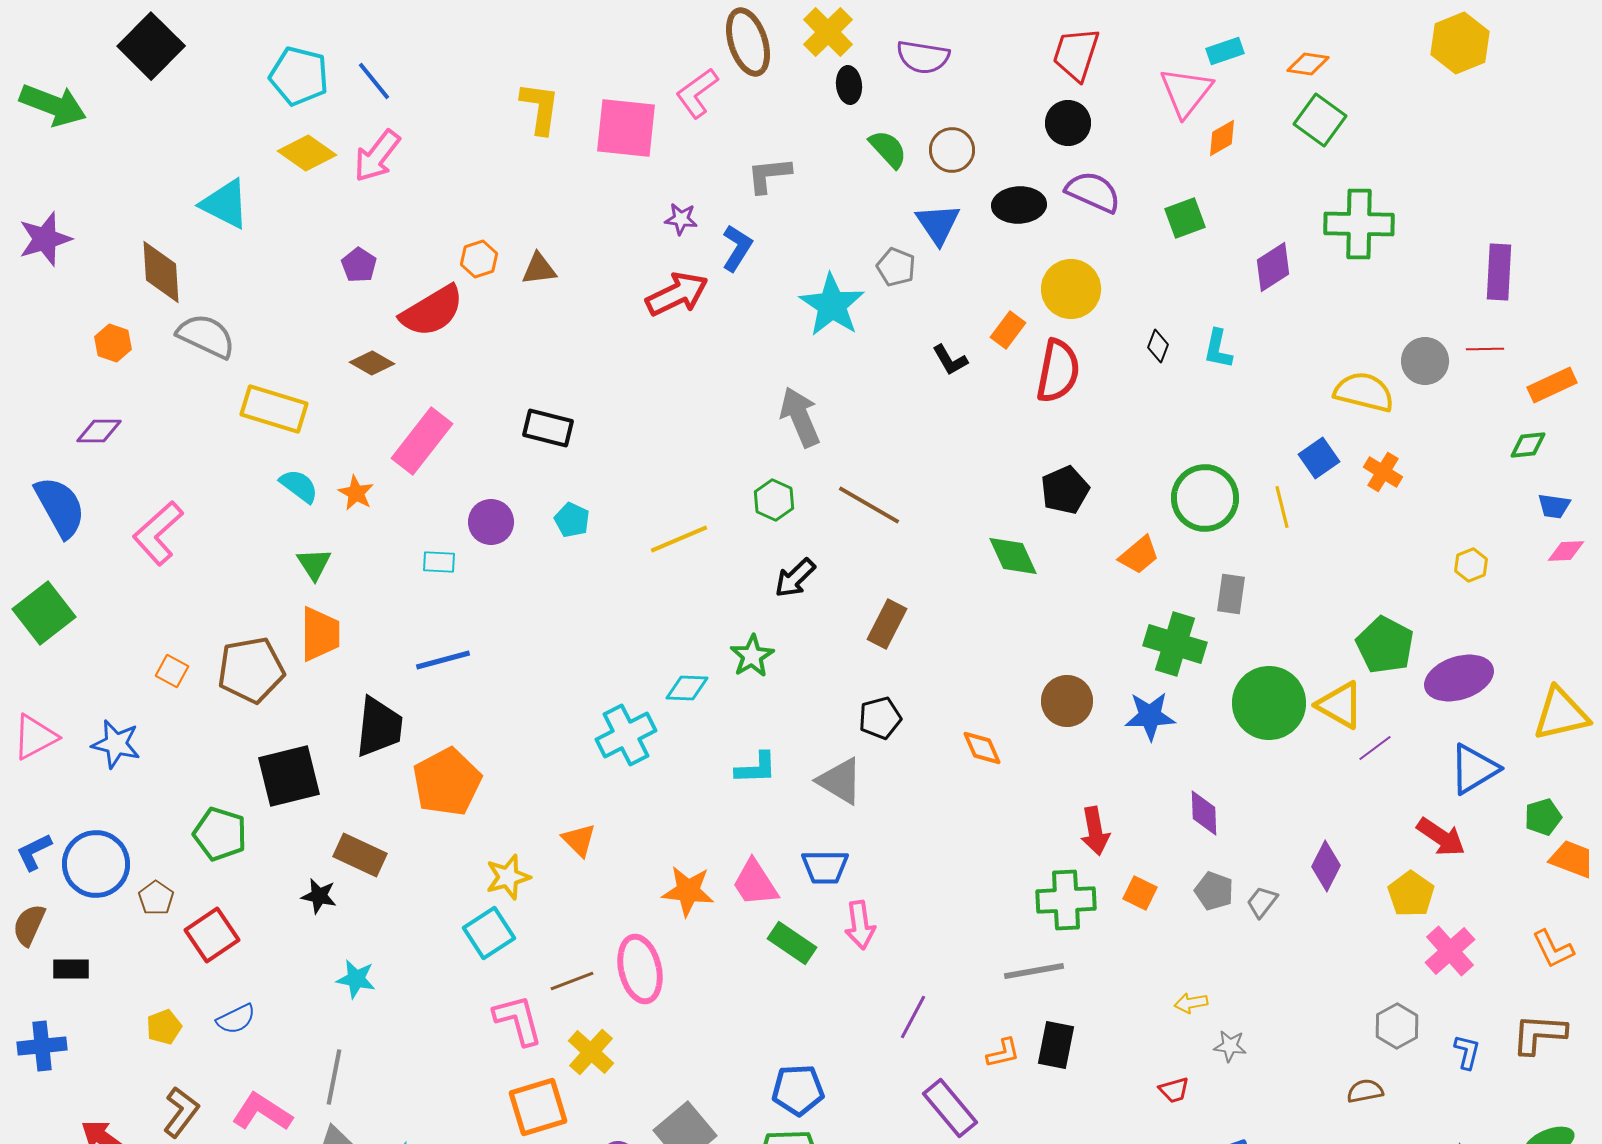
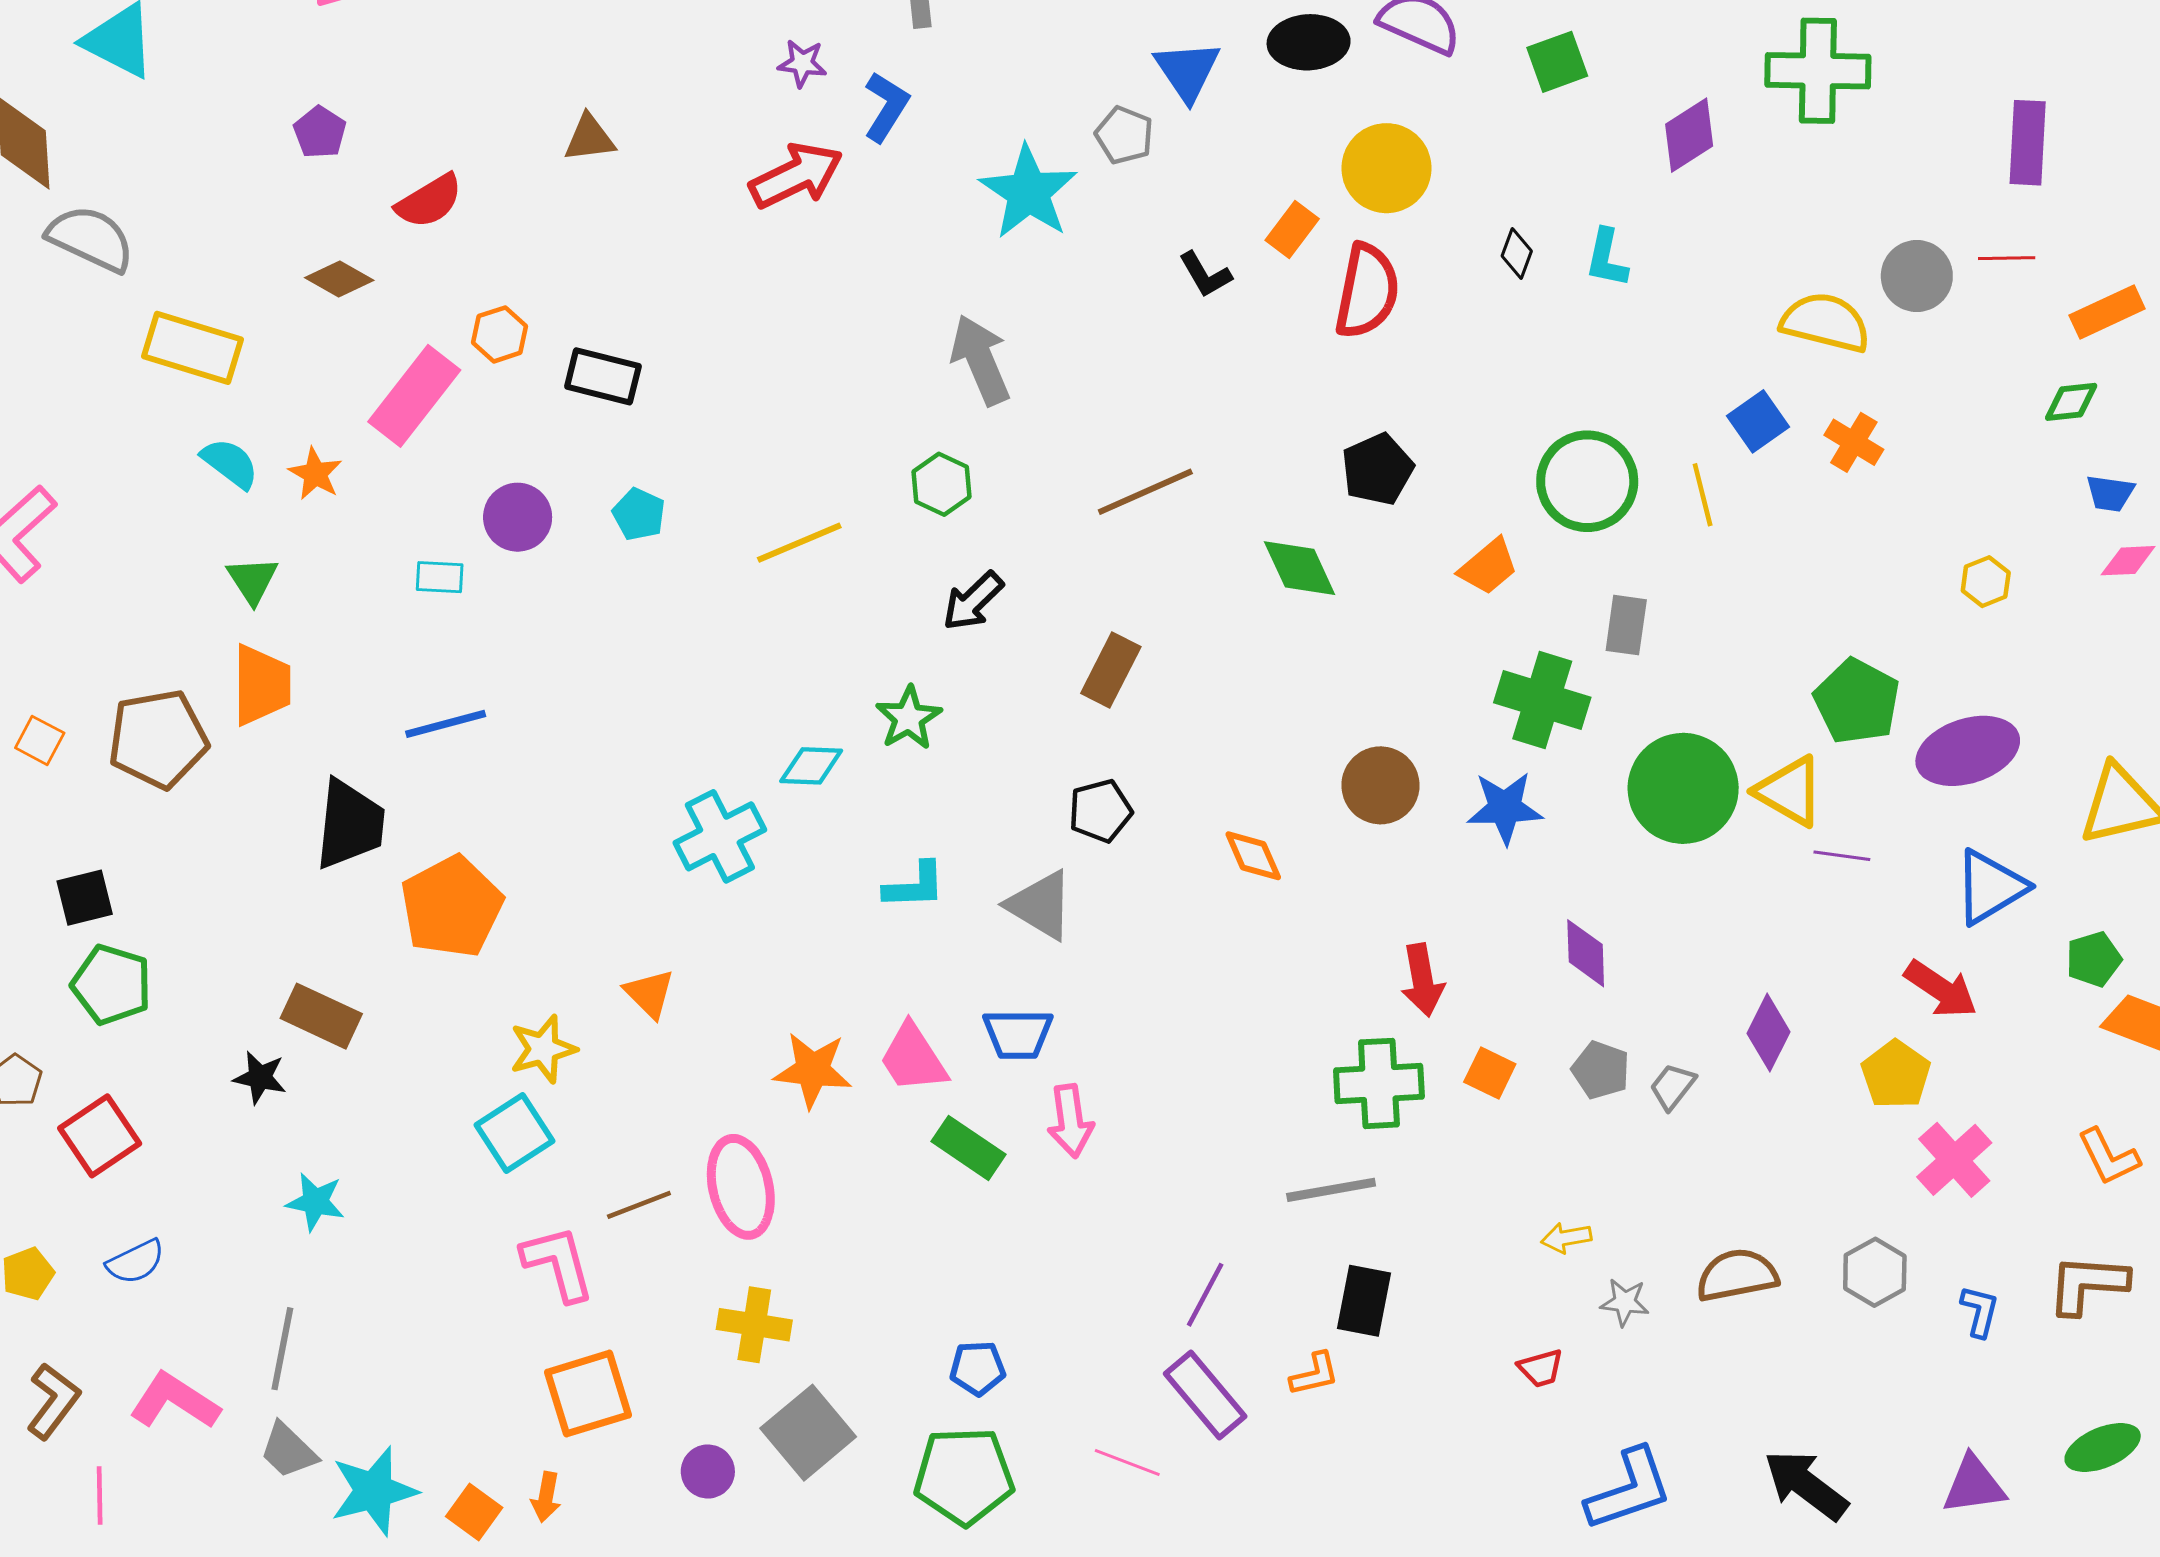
orange hexagon: (479, 259) -> (500, 334), moved
red semicircle: (432, 311) -> (429, 201), size x0.7
brown line: (869, 505) -> (1145, 492), moved, turned -54
purple line: (1375, 748) -> (1842, 856), turned 45
black square: (289, 776) -> (85, 898), moved, size x0.6
purple line: (913, 1017) -> (1205, 1295), moved
yellow cross: (591, 1052) -> (754, 1325), moved, turned -33
orange L-shape: (1003, 1053) -> (1315, 1374), moved
blue pentagon: (798, 1090) -> (977, 1368), size x0.7
brown semicircle: (1365, 1091) -> (1737, 1275), moved, size x1.5

